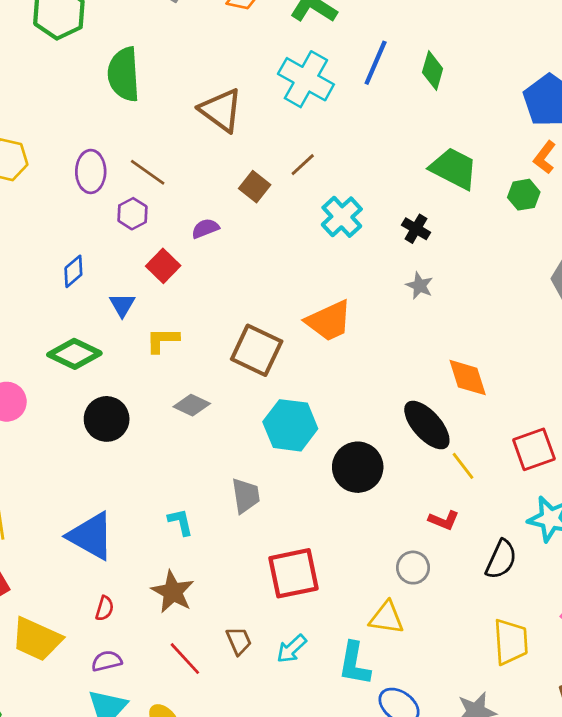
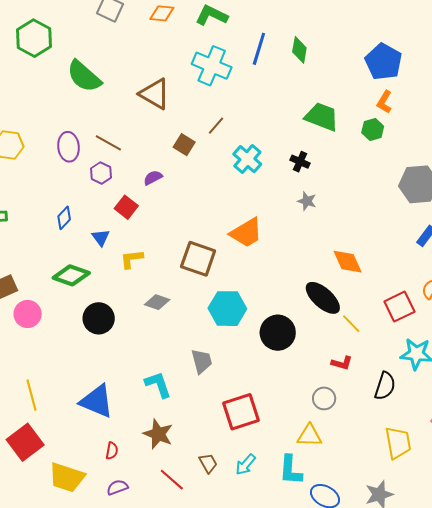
green semicircle: (124, 74) -> (84, 76), turned -39
cyan L-shape: (180, 522) -> (158, 385), size x1.4

